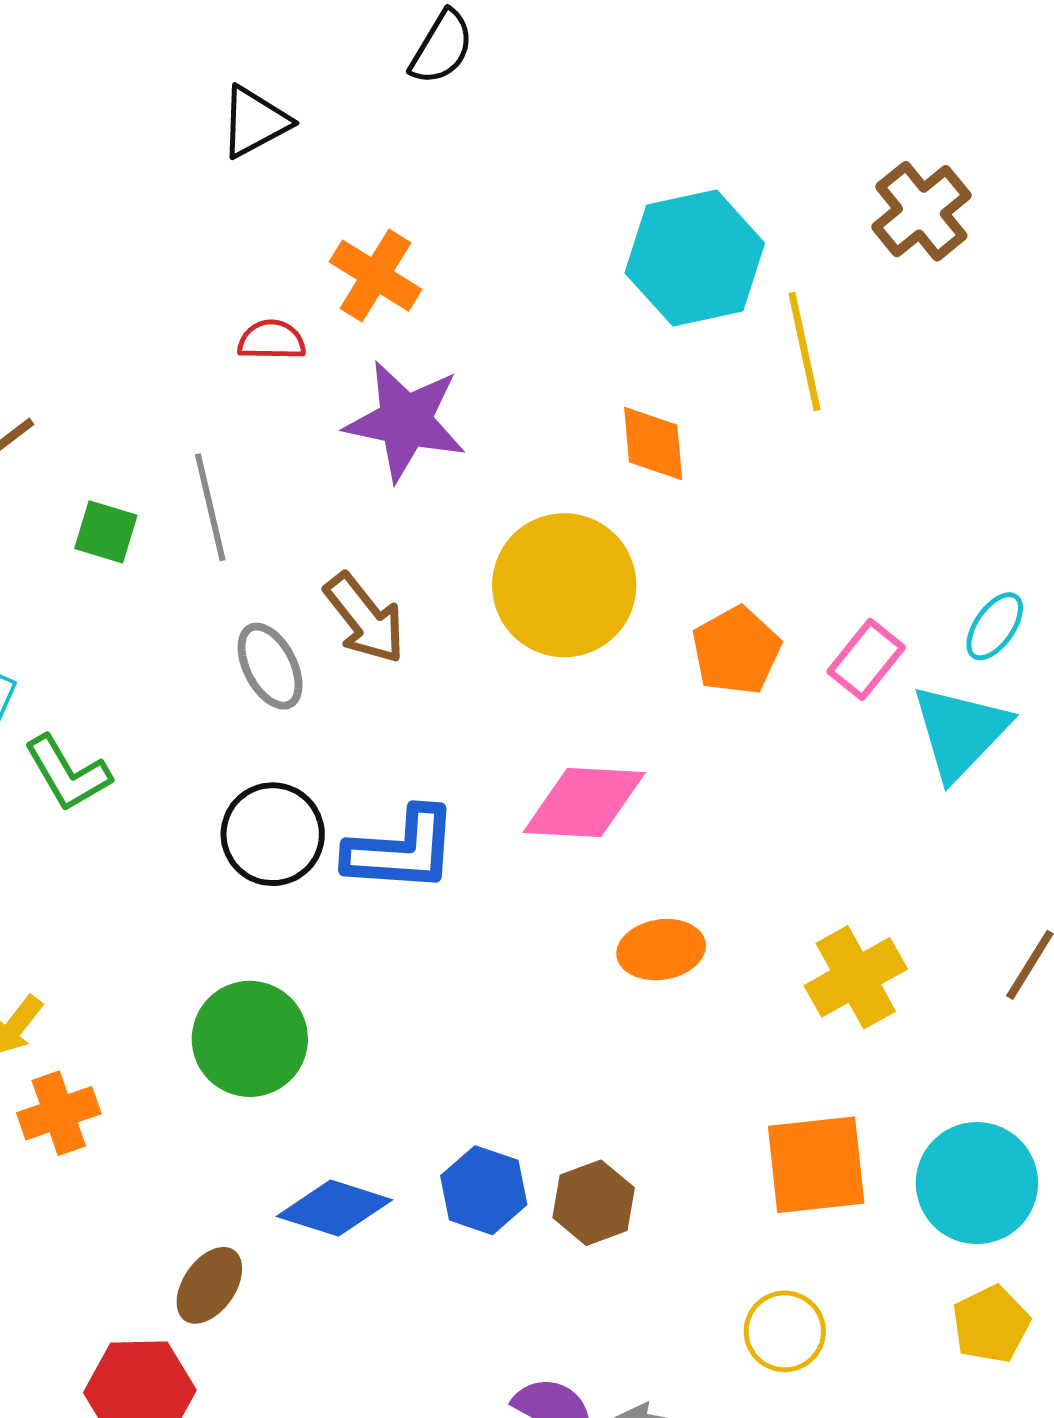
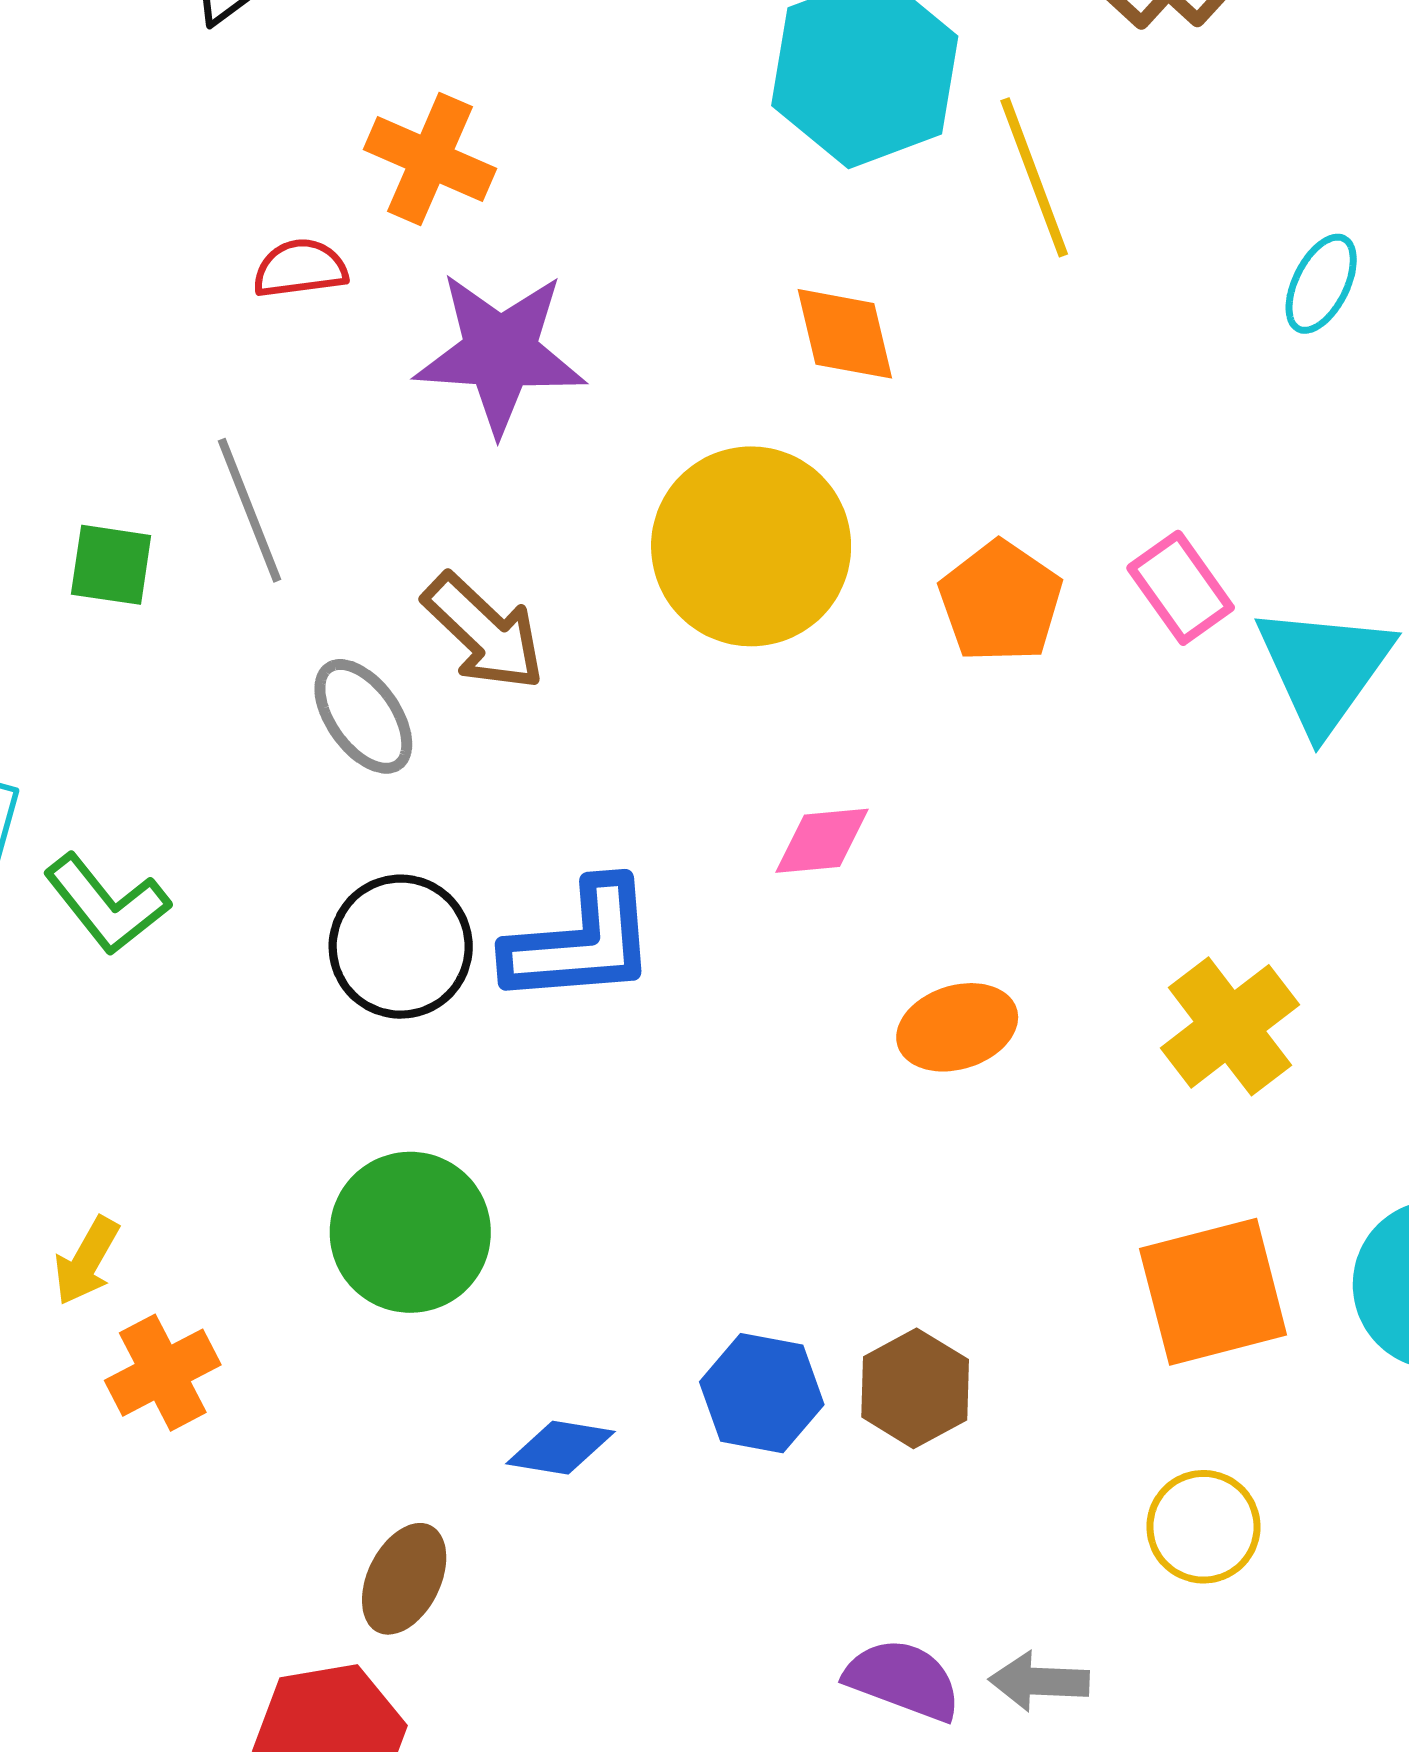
cyan ellipse: (995, 626) -> (1321, 284), moved
pink rectangle: (866, 659) -> (1181, 588), turned -66
pink diamond: (584, 803) -> (822, 841), size x0.6
blue diamond: (334, 1208) -> (560, 1448), size x0.7

